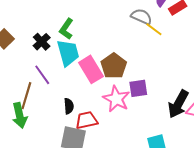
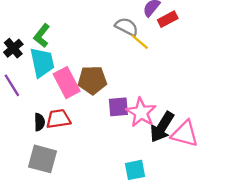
brown pentagon: (114, 66) -> (92, 80), turned 30
pink star: (116, 99) -> (141, 112), moved
red trapezoid: (86, 120) -> (58, 119), moved

